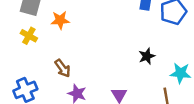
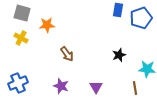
brown arrow: (63, 68) -> (67, 54), moved

